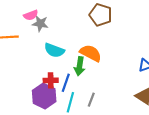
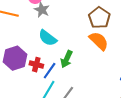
orange semicircle: (91, 53) -> (99, 41), moved
purple hexagon: (44, 96) -> (15, 58), moved

